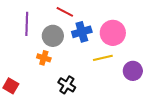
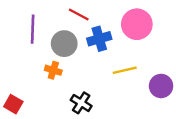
pink circle: (113, 33) -> (137, 24), moved

